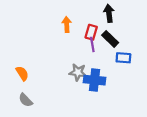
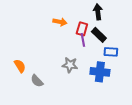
orange arrow: (67, 24) -> (60, 22), turned 104
blue cross: (95, 80) -> (100, 72), moved
gray semicircle: (26, 100) -> (37, 81), moved

